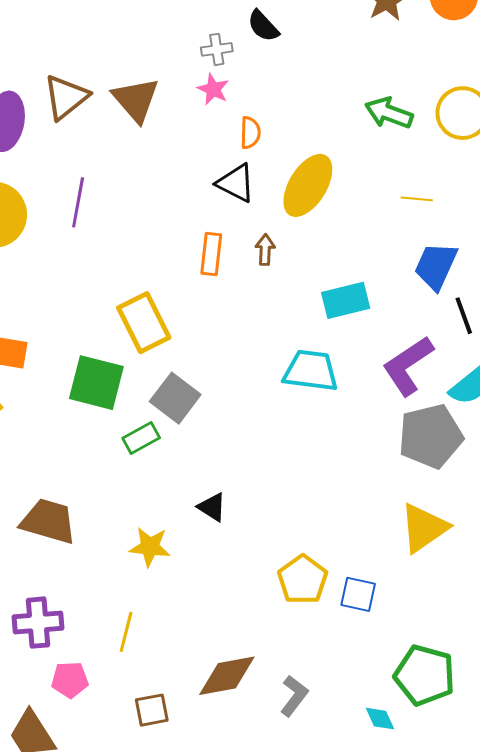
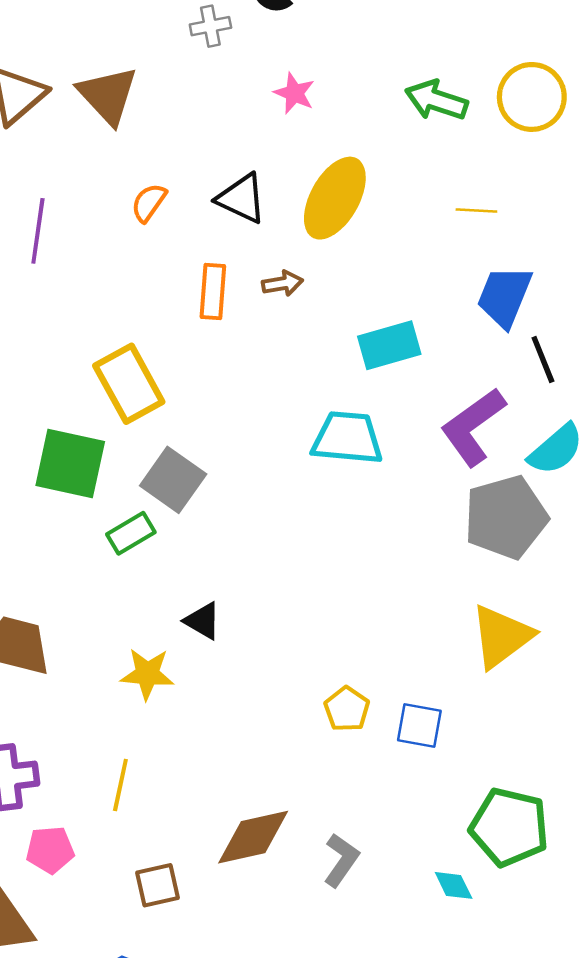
pink star: (213, 89) -> (294, 93), moved
orange semicircle: (250, 133) -> (149, 203), moved, turned -144
brown arrow: (265, 250) -> (282, 283), turned 80
black triangle: (212, 507) -> (203, 621), moved
yellow pentagon: (303, 580) -> (347, 709), size x0.7

